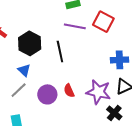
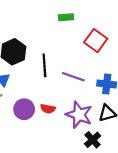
purple line: (75, 26) -> (73, 77), moved
red semicircle: (69, 91) -> (48, 109), turned -64

